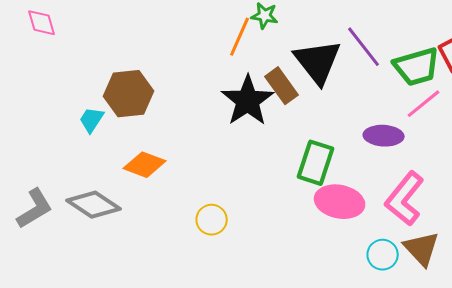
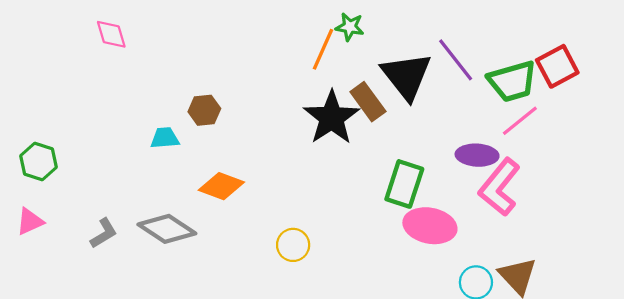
brown hexagon: (129, 94) -> (204, 110), size x0.6
cyan trapezoid: (92, 120) -> (165, 138), turned 52
pink L-shape: (405, 199) -> (500, 187), moved
gray L-shape: (35, 209) -> (104, 233), size x0.7

